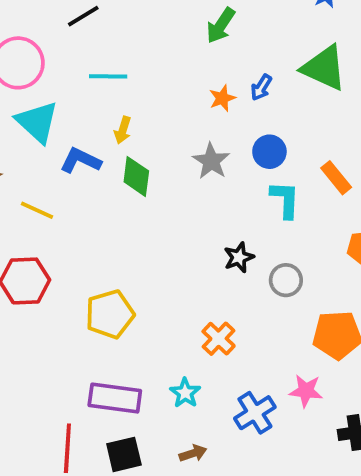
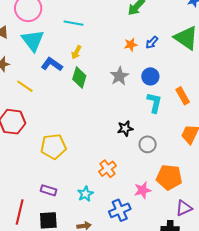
pink star: (306, 391) -> (143, 190), moved, turned -30
purple rectangle: (115, 398) -> (49, 190), size x0.6

